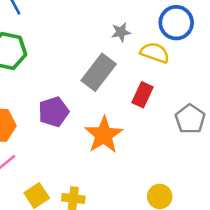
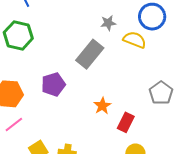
red rectangle: (142, 95) -> (126, 122), moved
orange star: (104, 135) -> (102, 106), moved, size x0.6

